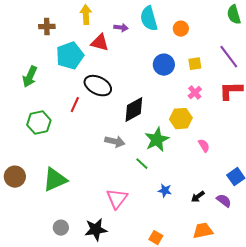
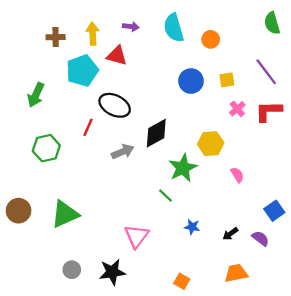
yellow arrow: (86, 15) -> (93, 34), moved
purple arrow: (121, 28) -> (131, 27), moved
pink cross: (195, 93) -> (237, 109), moved
gray arrow: (115, 142) -> (123, 152), moved, turned -36

